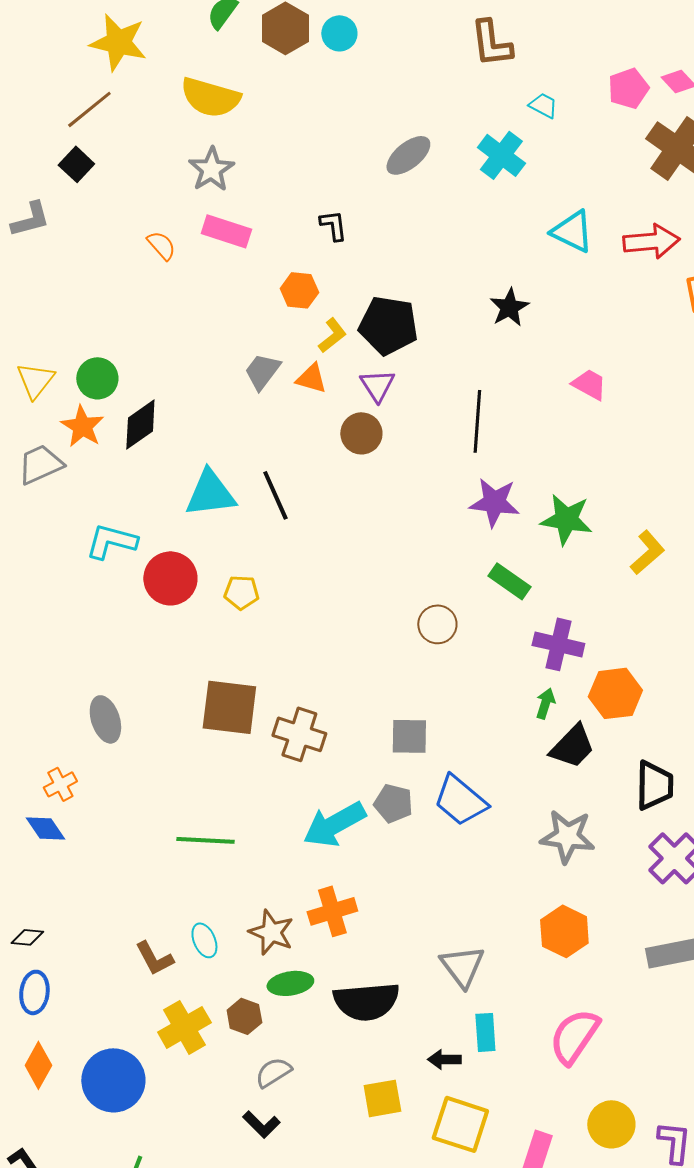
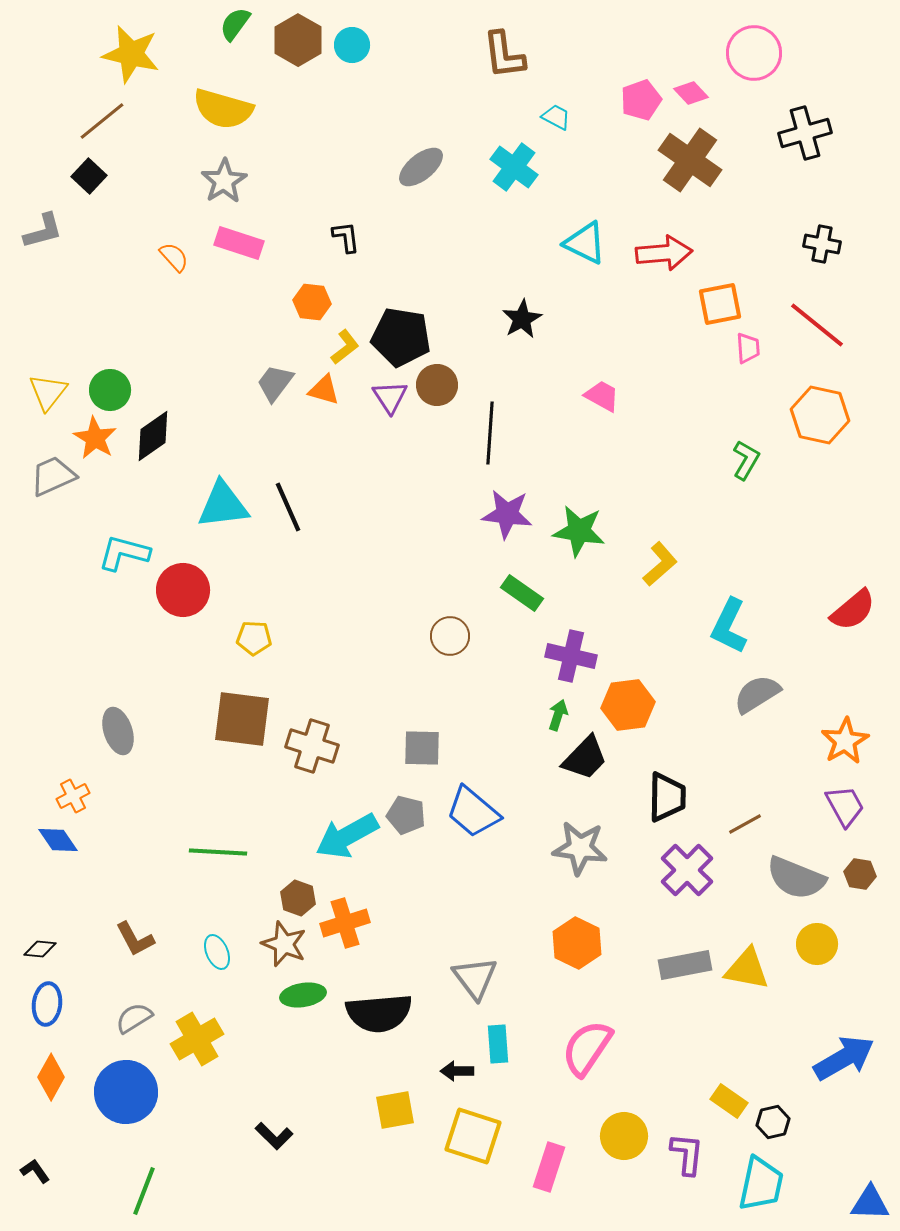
brown circle: (361, 433) -> (437, 385), moved
yellow pentagon: (241, 592) -> (254, 638), moved
brown L-shape: (154, 958) -> (135, 939), moved
brown hexagon: (244, 1016) -> (298, 898), moved
gray semicircle: (273, 1072) -> (134, 1018), moved

